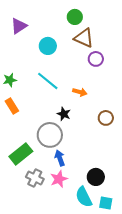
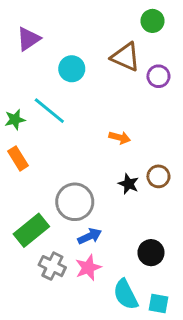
green circle: (75, 17) -> (152, 21), moved
purple circle: (96, 59) -> (158, 76), moved
cyan line: (48, 81) -> (49, 111), moved
black star: (64, 114) -> (129, 184), moved
blue arrow: (60, 158) -> (90, 236), turned 84
black circle: (96, 177) -> (151, 253), moved

